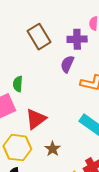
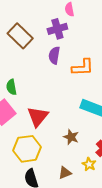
brown star: (53, 149) -> (71, 137), moved

